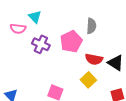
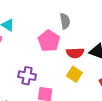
purple cross: (41, 44) -> (27, 76), moved

